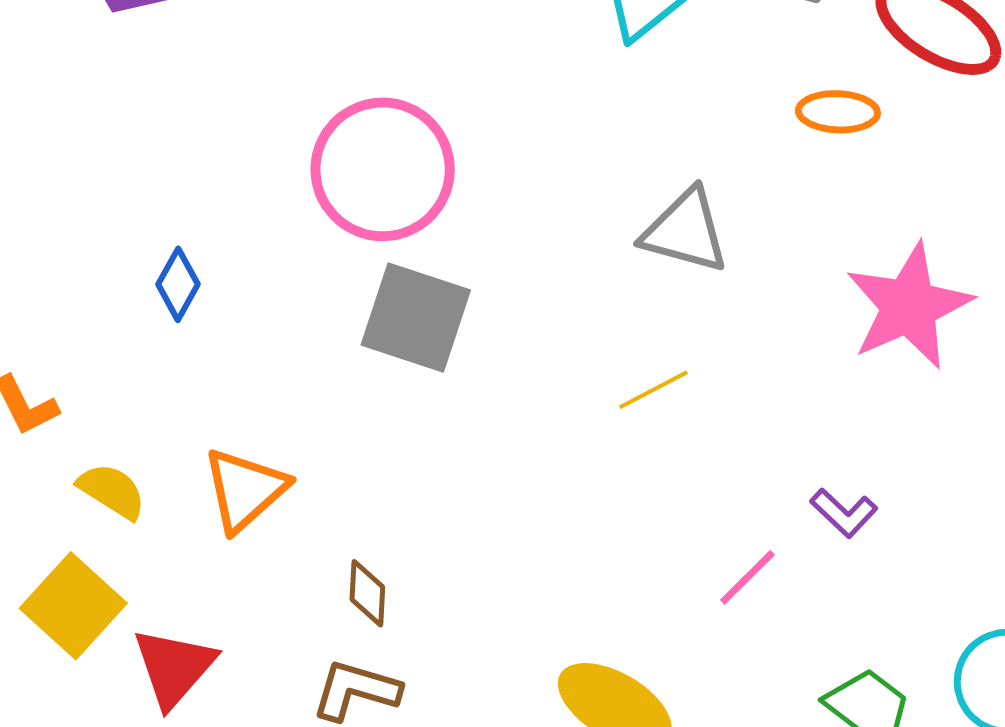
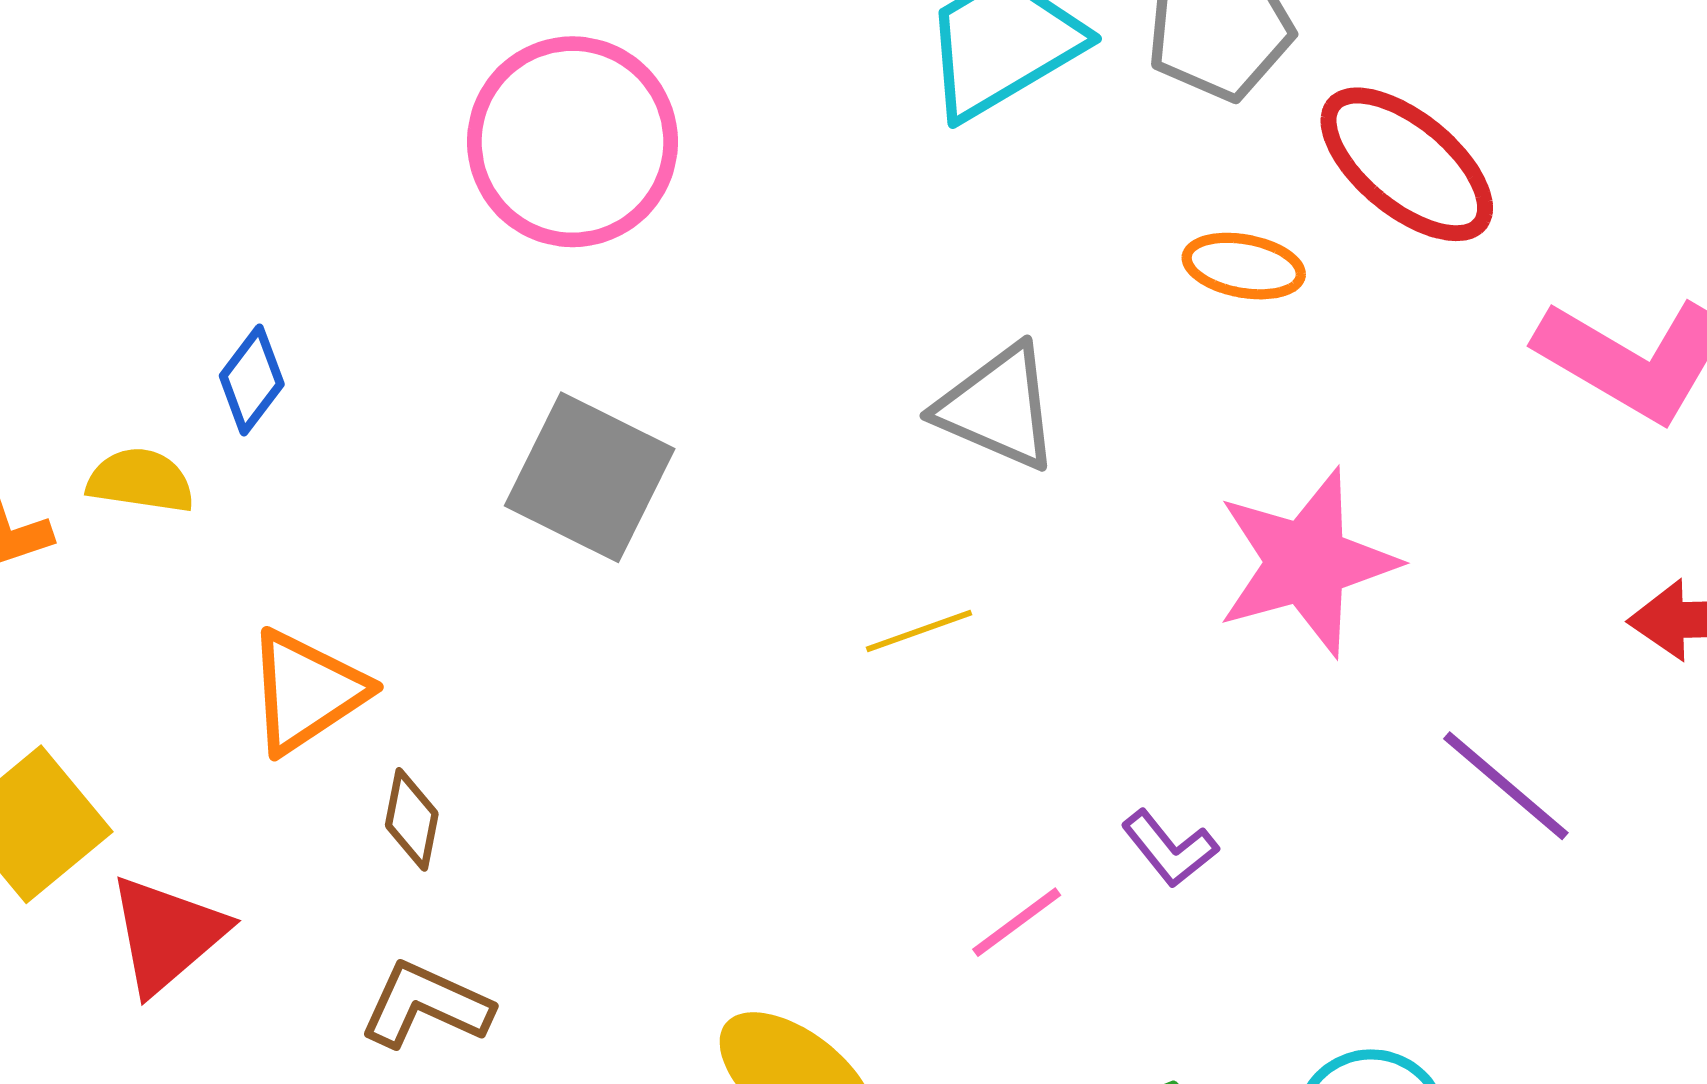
pink circle: (383, 169) -> (572, 142), moved
yellow semicircle: (112, 491) -> (141, 481), moved, turned -32
brown diamond: (367, 593) -> (412, 819), moved

